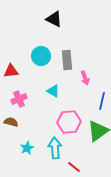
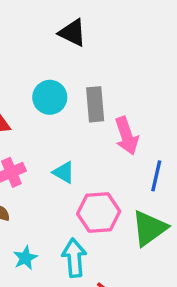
pink arrow: (85, 78) -> (127, 136), size x1.5
cyan triangle: (53, 91) -> (64, 172), moved

